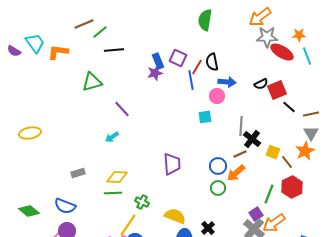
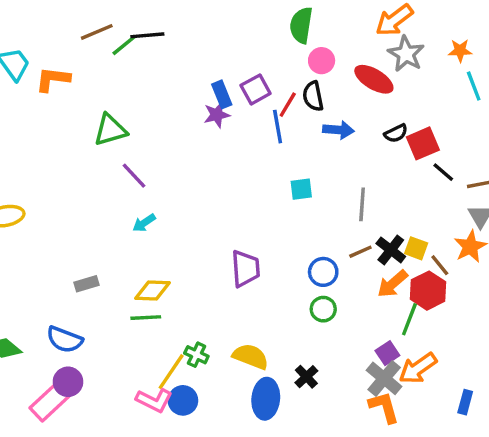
gray star: (267, 37) -> (406, 54), turned 30
black line: (114, 50) -> (147, 35), moved
red ellipse: (282, 52) -> (374, 79), moved
purple square: (178, 58) -> (256, 89), turned 36
pink circle: (217, 96) -> (322, 61), moved
purple line: (122, 109) -> (134, 176), moved
black cross: (252, 139) -> (391, 250), moved
orange arrow: (236, 173) -> (393, 284), moved
red hexagon: (292, 187) -> (428, 291), moved
green cross: (142, 202) -> (196, 355), moved

